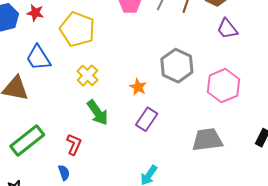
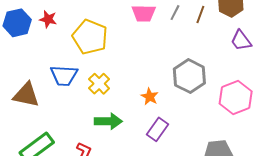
blue trapezoid: (38, 58) -> (64, 75), moved, turned -56
green arrow: (98, 113) -> (108, 121), turned -56

